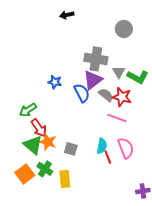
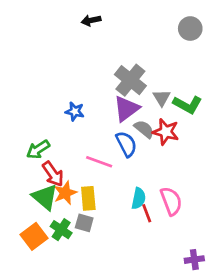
gray circle: (124, 29) -> (190, 29), moved
gray cross: (96, 59) -> (130, 80), turned 30
blue semicircle: (82, 93) -> (126, 144), moved
pink line: (117, 118) -> (99, 162), moved
orange star: (48, 142) -> (65, 193), turned 30
gray square: (71, 149) -> (84, 223), moved
yellow rectangle: (65, 179) -> (88, 198), moved

